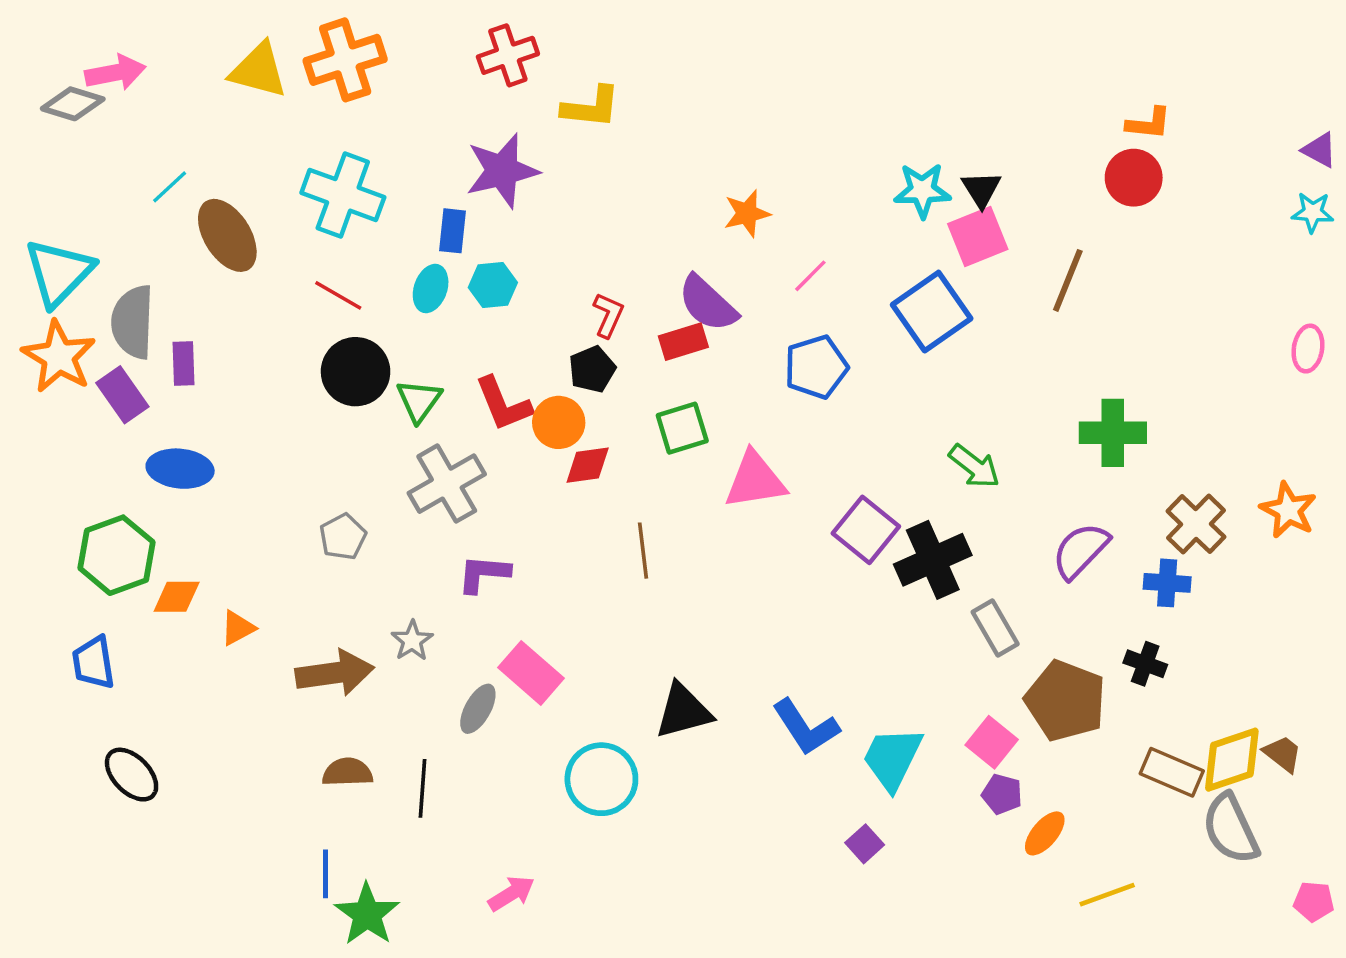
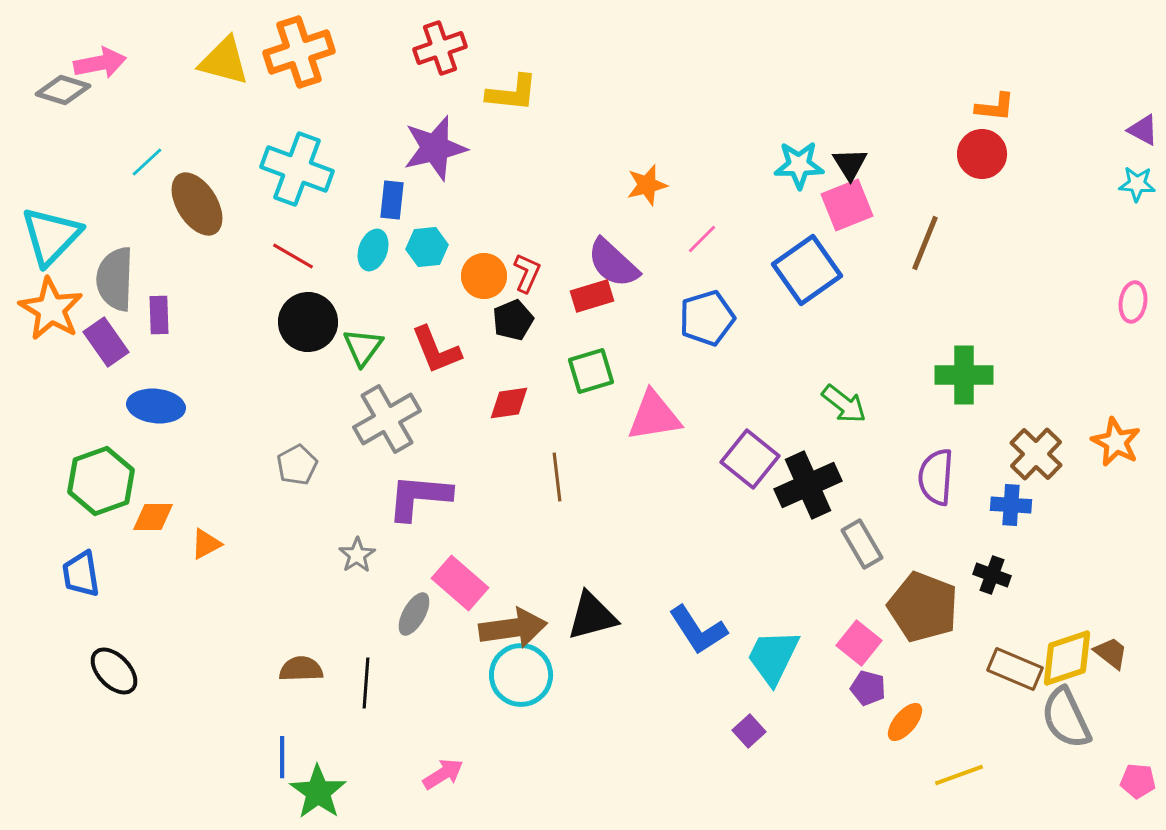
orange circle: (559, 422) -> (484, 276), moved
purple semicircle: (1081, 551) -> (936, 477), turned -40
purple L-shape: (484, 574) -> (419, 497), size x1.4
brown arrow: (335, 673) -> (513, 628), moved

